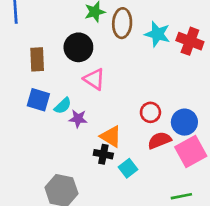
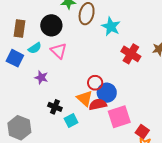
red cross: (190, 41) -> (131, 54), moved
cyan semicircle: (63, 106) -> (35, 48), moved
blue circle: (184, 122) -> (107, 93), moved
orange triangle: (111, 136) -> (85, 98), moved

